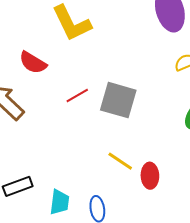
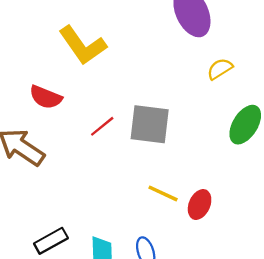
red ellipse: (150, 176) -> (200, 205), turned 35

